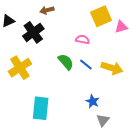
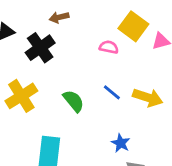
yellow square: (101, 16) -> (133, 26), turned -30
pink semicircle: (82, 40) -> (109, 47), moved
green semicircle: (66, 62) -> (74, 101), moved

